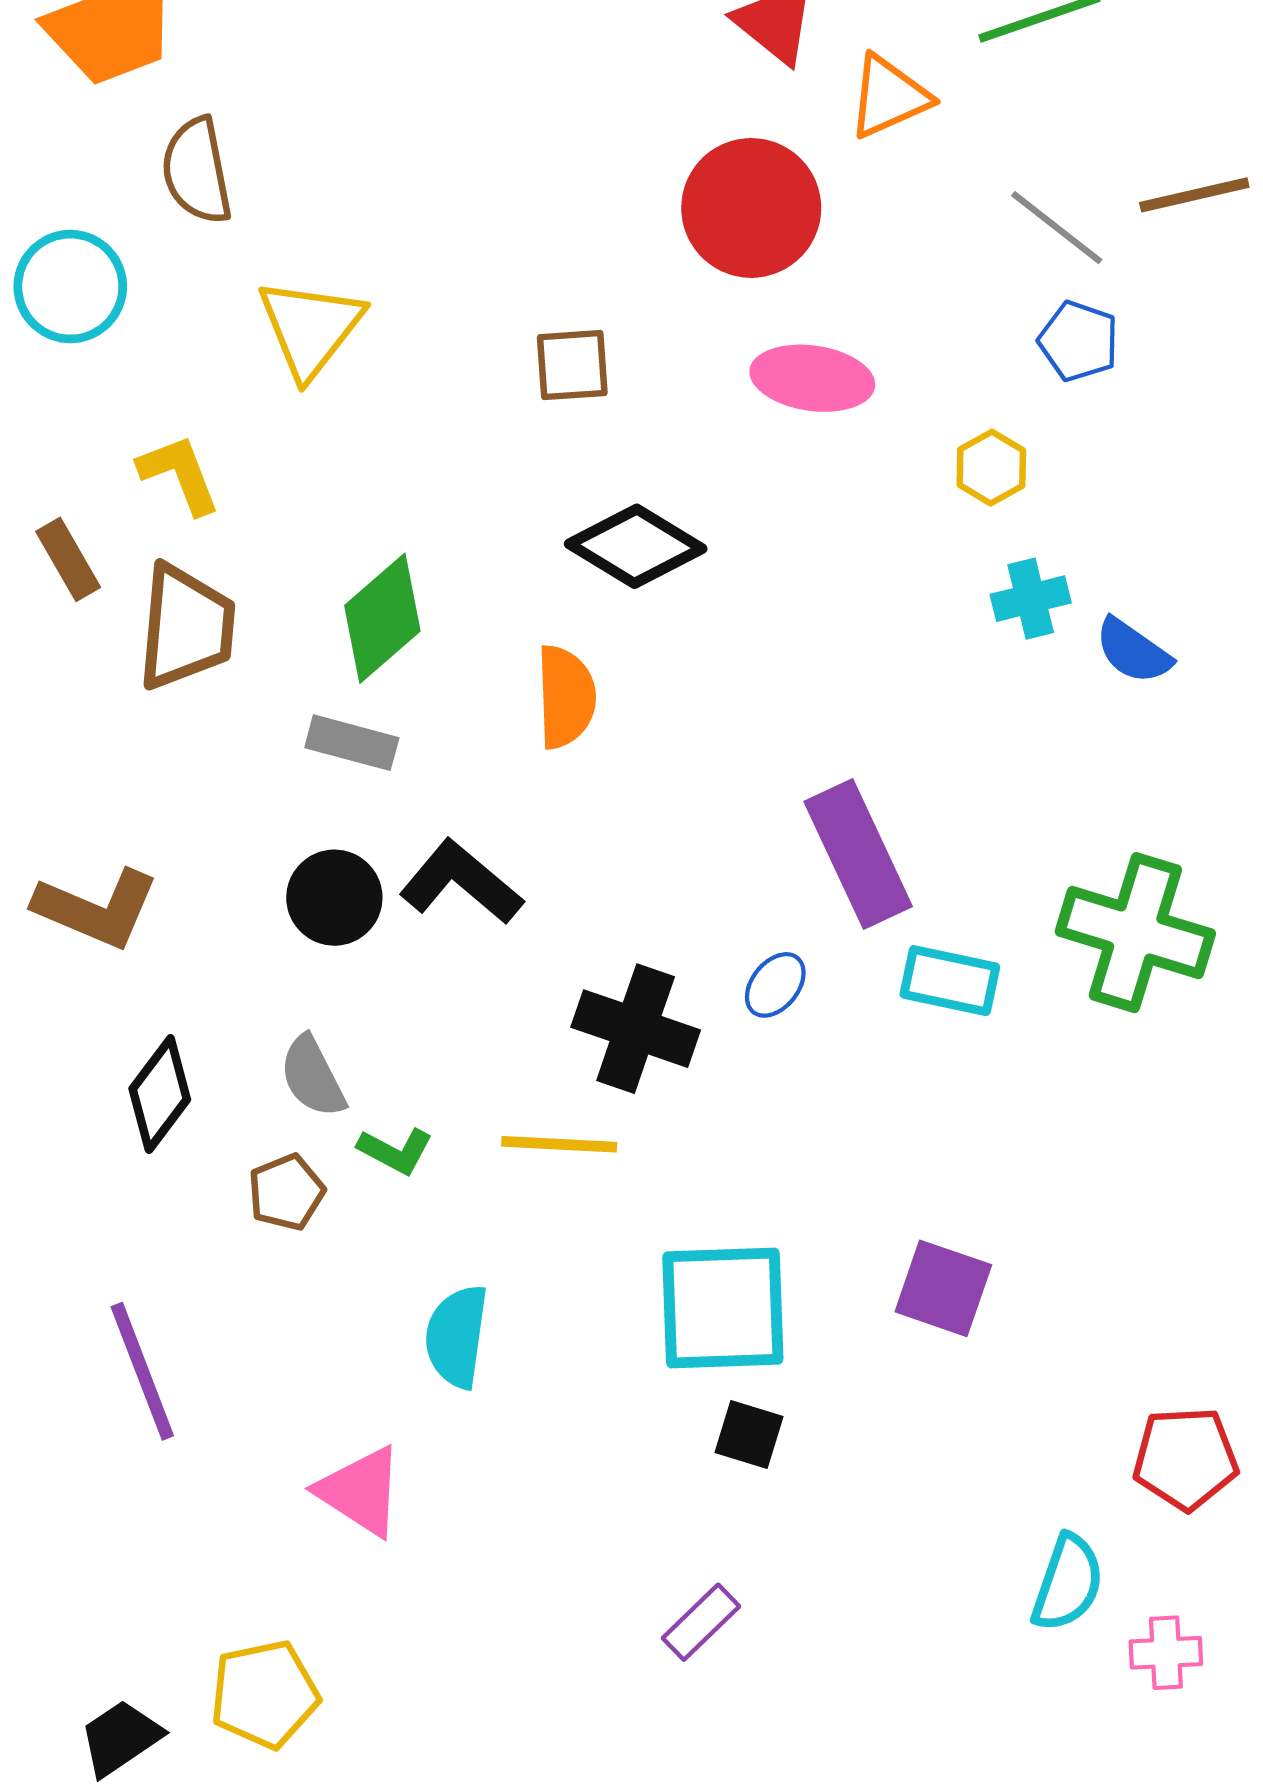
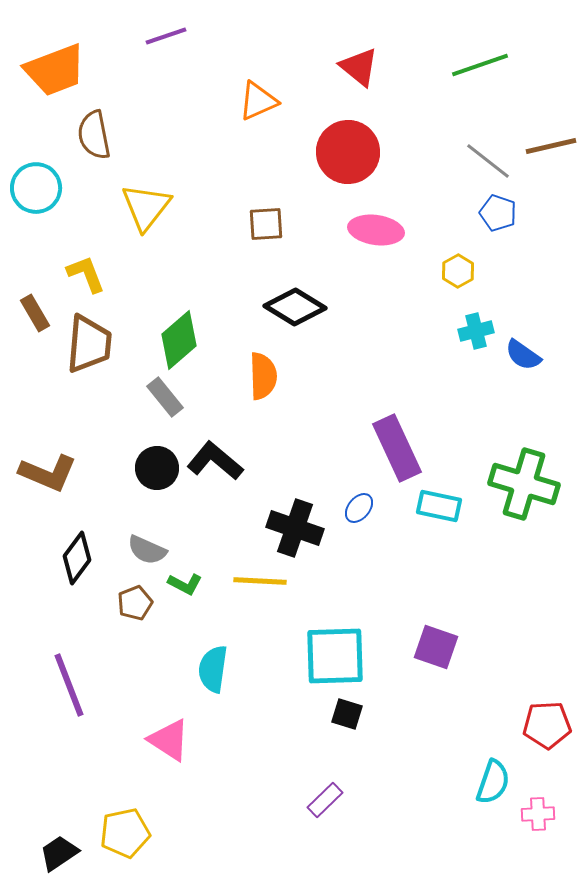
orange triangle: (889, 97) -> (258, 101), moved
gray rectangle: (352, 743) -> (165, 397), turned 36
gray semicircle: (313, 1077) -> (147, 550), turned -39

